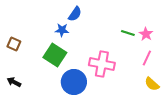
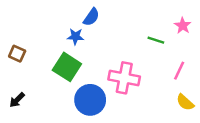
pink star: (146, 34) -> (183, 26), moved
black arrow: (14, 82) -> (17, 100), turned -72

